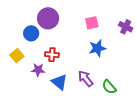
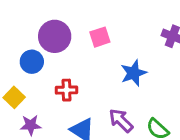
pink square: (92, 23) -> (100, 37), moved
purple star: (38, 70) -> (31, 125), moved

